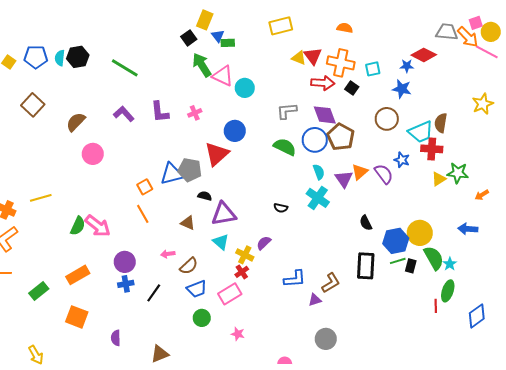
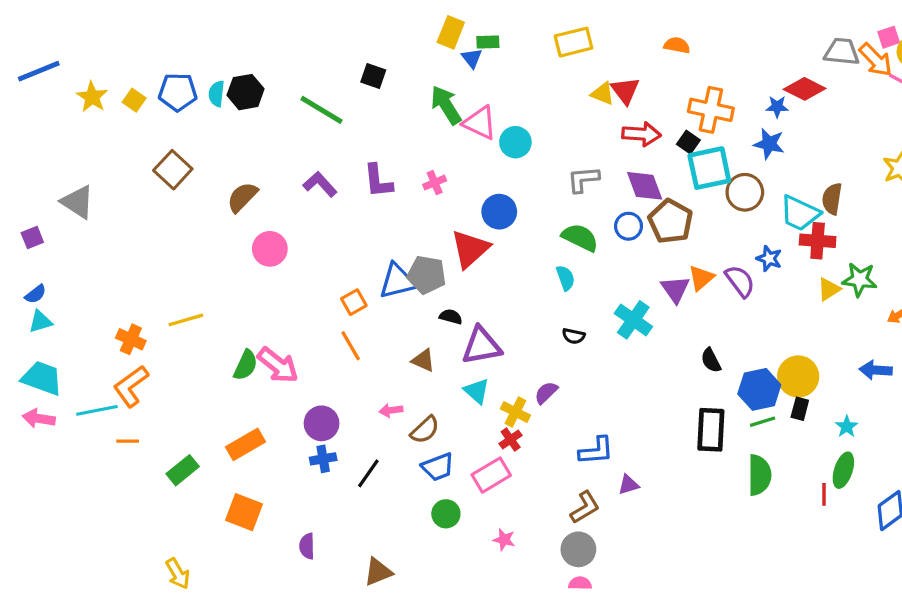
black square: (189, 38) -> (373, 76), moved, turned -35
green rectangle: (228, 43) -> (488, 42), moved
orange cross: (341, 63) -> (711, 110), moved
cyan square: (373, 69) -> (709, 168), moved, size x1.8
cyan trapezoid: (421, 132) -> (800, 213), turned 48
blue circle: (315, 140) -> (629, 226), size x0.7
cyan semicircle: (319, 172) -> (565, 278), moved
green semicircle: (434, 258) -> (759, 475), moved, turned 30
black rectangle: (411, 266) -> (800, 409), moved
brown L-shape: (331, 283) -> (585, 507), moved
gray circle: (326, 339) -> (578, 549), moved

